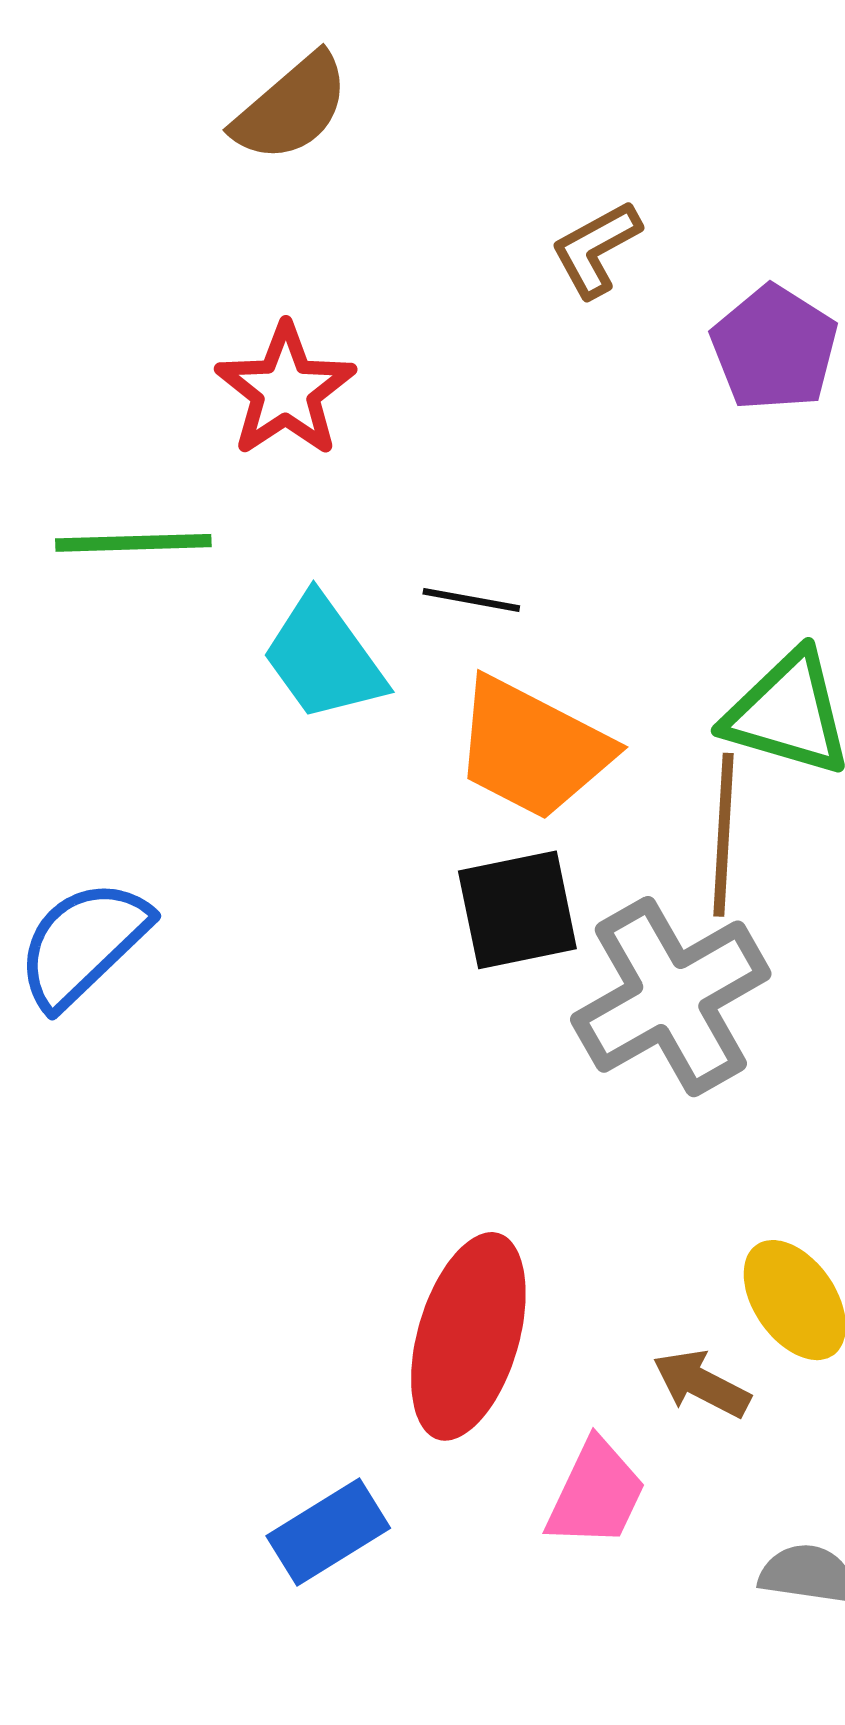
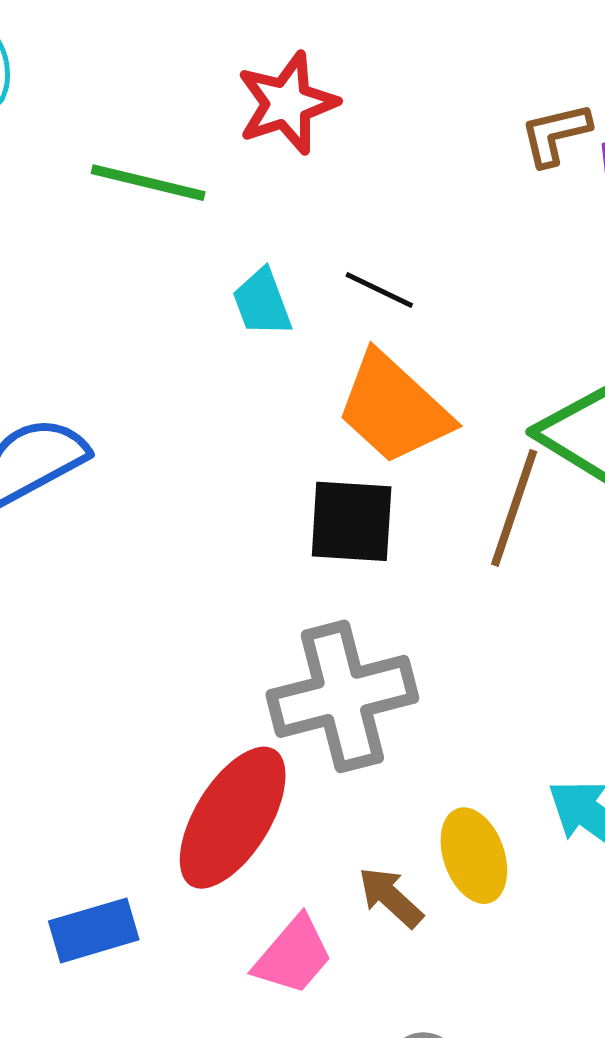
brown L-shape: (596, 249) -> (555, 134), moved
cyan trapezoid: (324, 658) -> (262, 303), size x0.7
gray cross: (671, 997) -> (342, 696), moved

